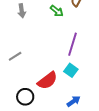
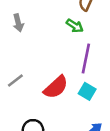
green arrow: (57, 11) -> (75, 26), moved
red semicircle: (47, 81) -> (56, 87), moved

